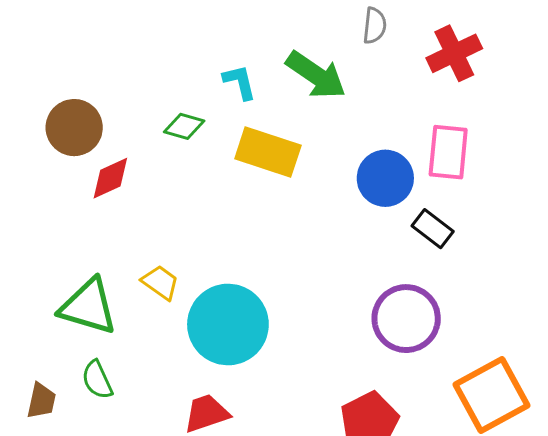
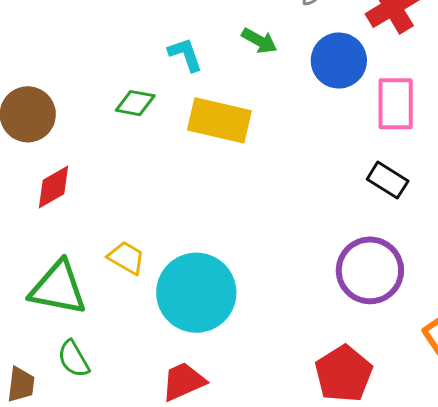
green arrow: (316, 75) -> (259, 41), size x0.6
red diamond: (110, 178) -> (53, 187), moved
blue circle: (385, 178) -> (339, 61), moved

